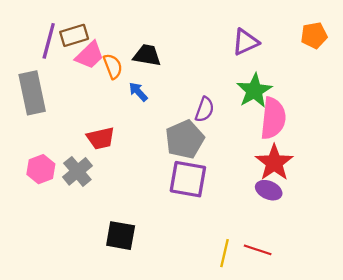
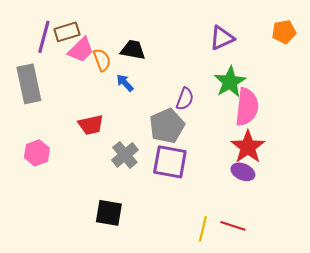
gray cross: (77, 171) -> (125, 155), moved

